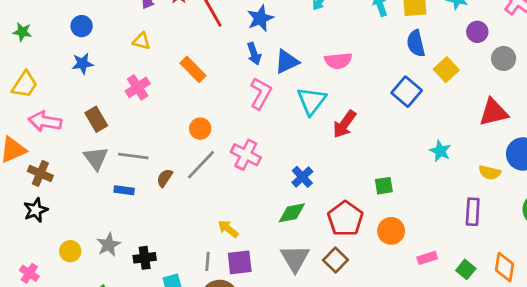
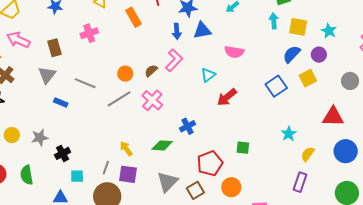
purple circle: (477, 32) -> (319, 55), moved
blue semicircle: (416, 43) -> (292, 54), turned 42
blue triangle: (287, 62) -> (202, 30), moved
orange rectangle: (193, 69) -> (133, 17), moved
cyan triangle: (312, 101) -> (208, 75), size x0.7
gray line: (133, 156) -> (85, 83), moved
yellow semicircle: (490, 173) -> (308, 154), moved, turned 98
brown semicircle: (165, 178) -> (151, 71), moved
green diamond: (292, 213) -> (162, 145), moved
orange circle: (391, 231) -> (231, 187), moved
black cross: (145, 258) -> (63, 153), turned -35

